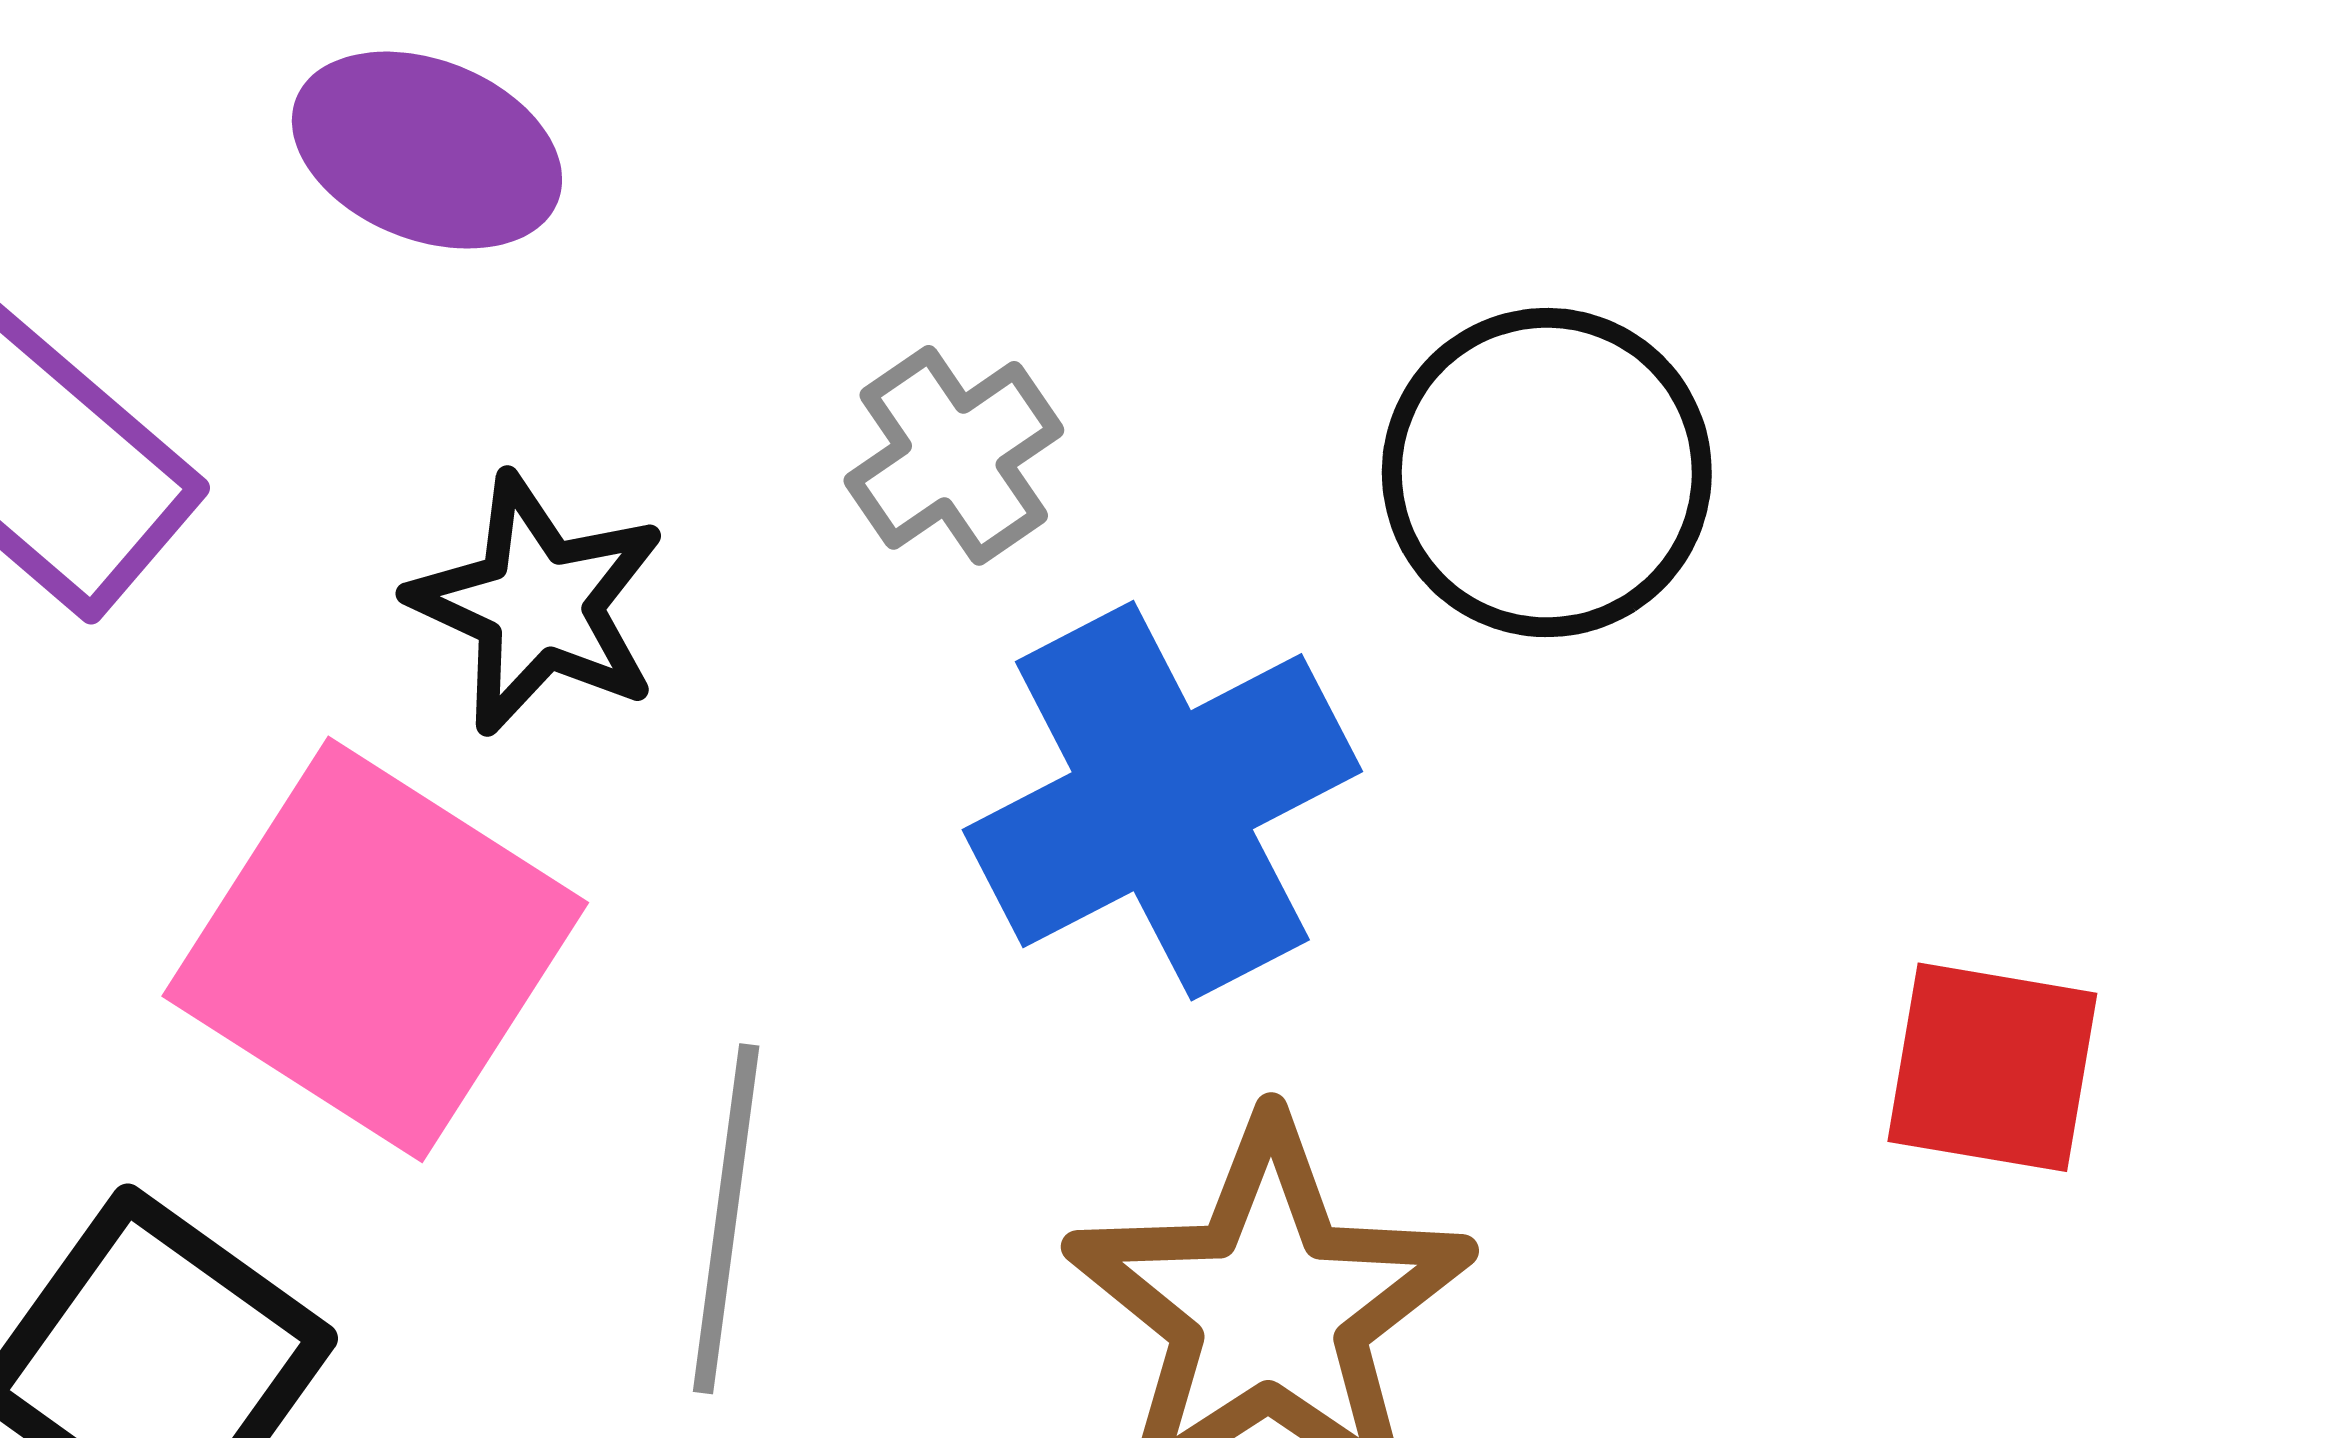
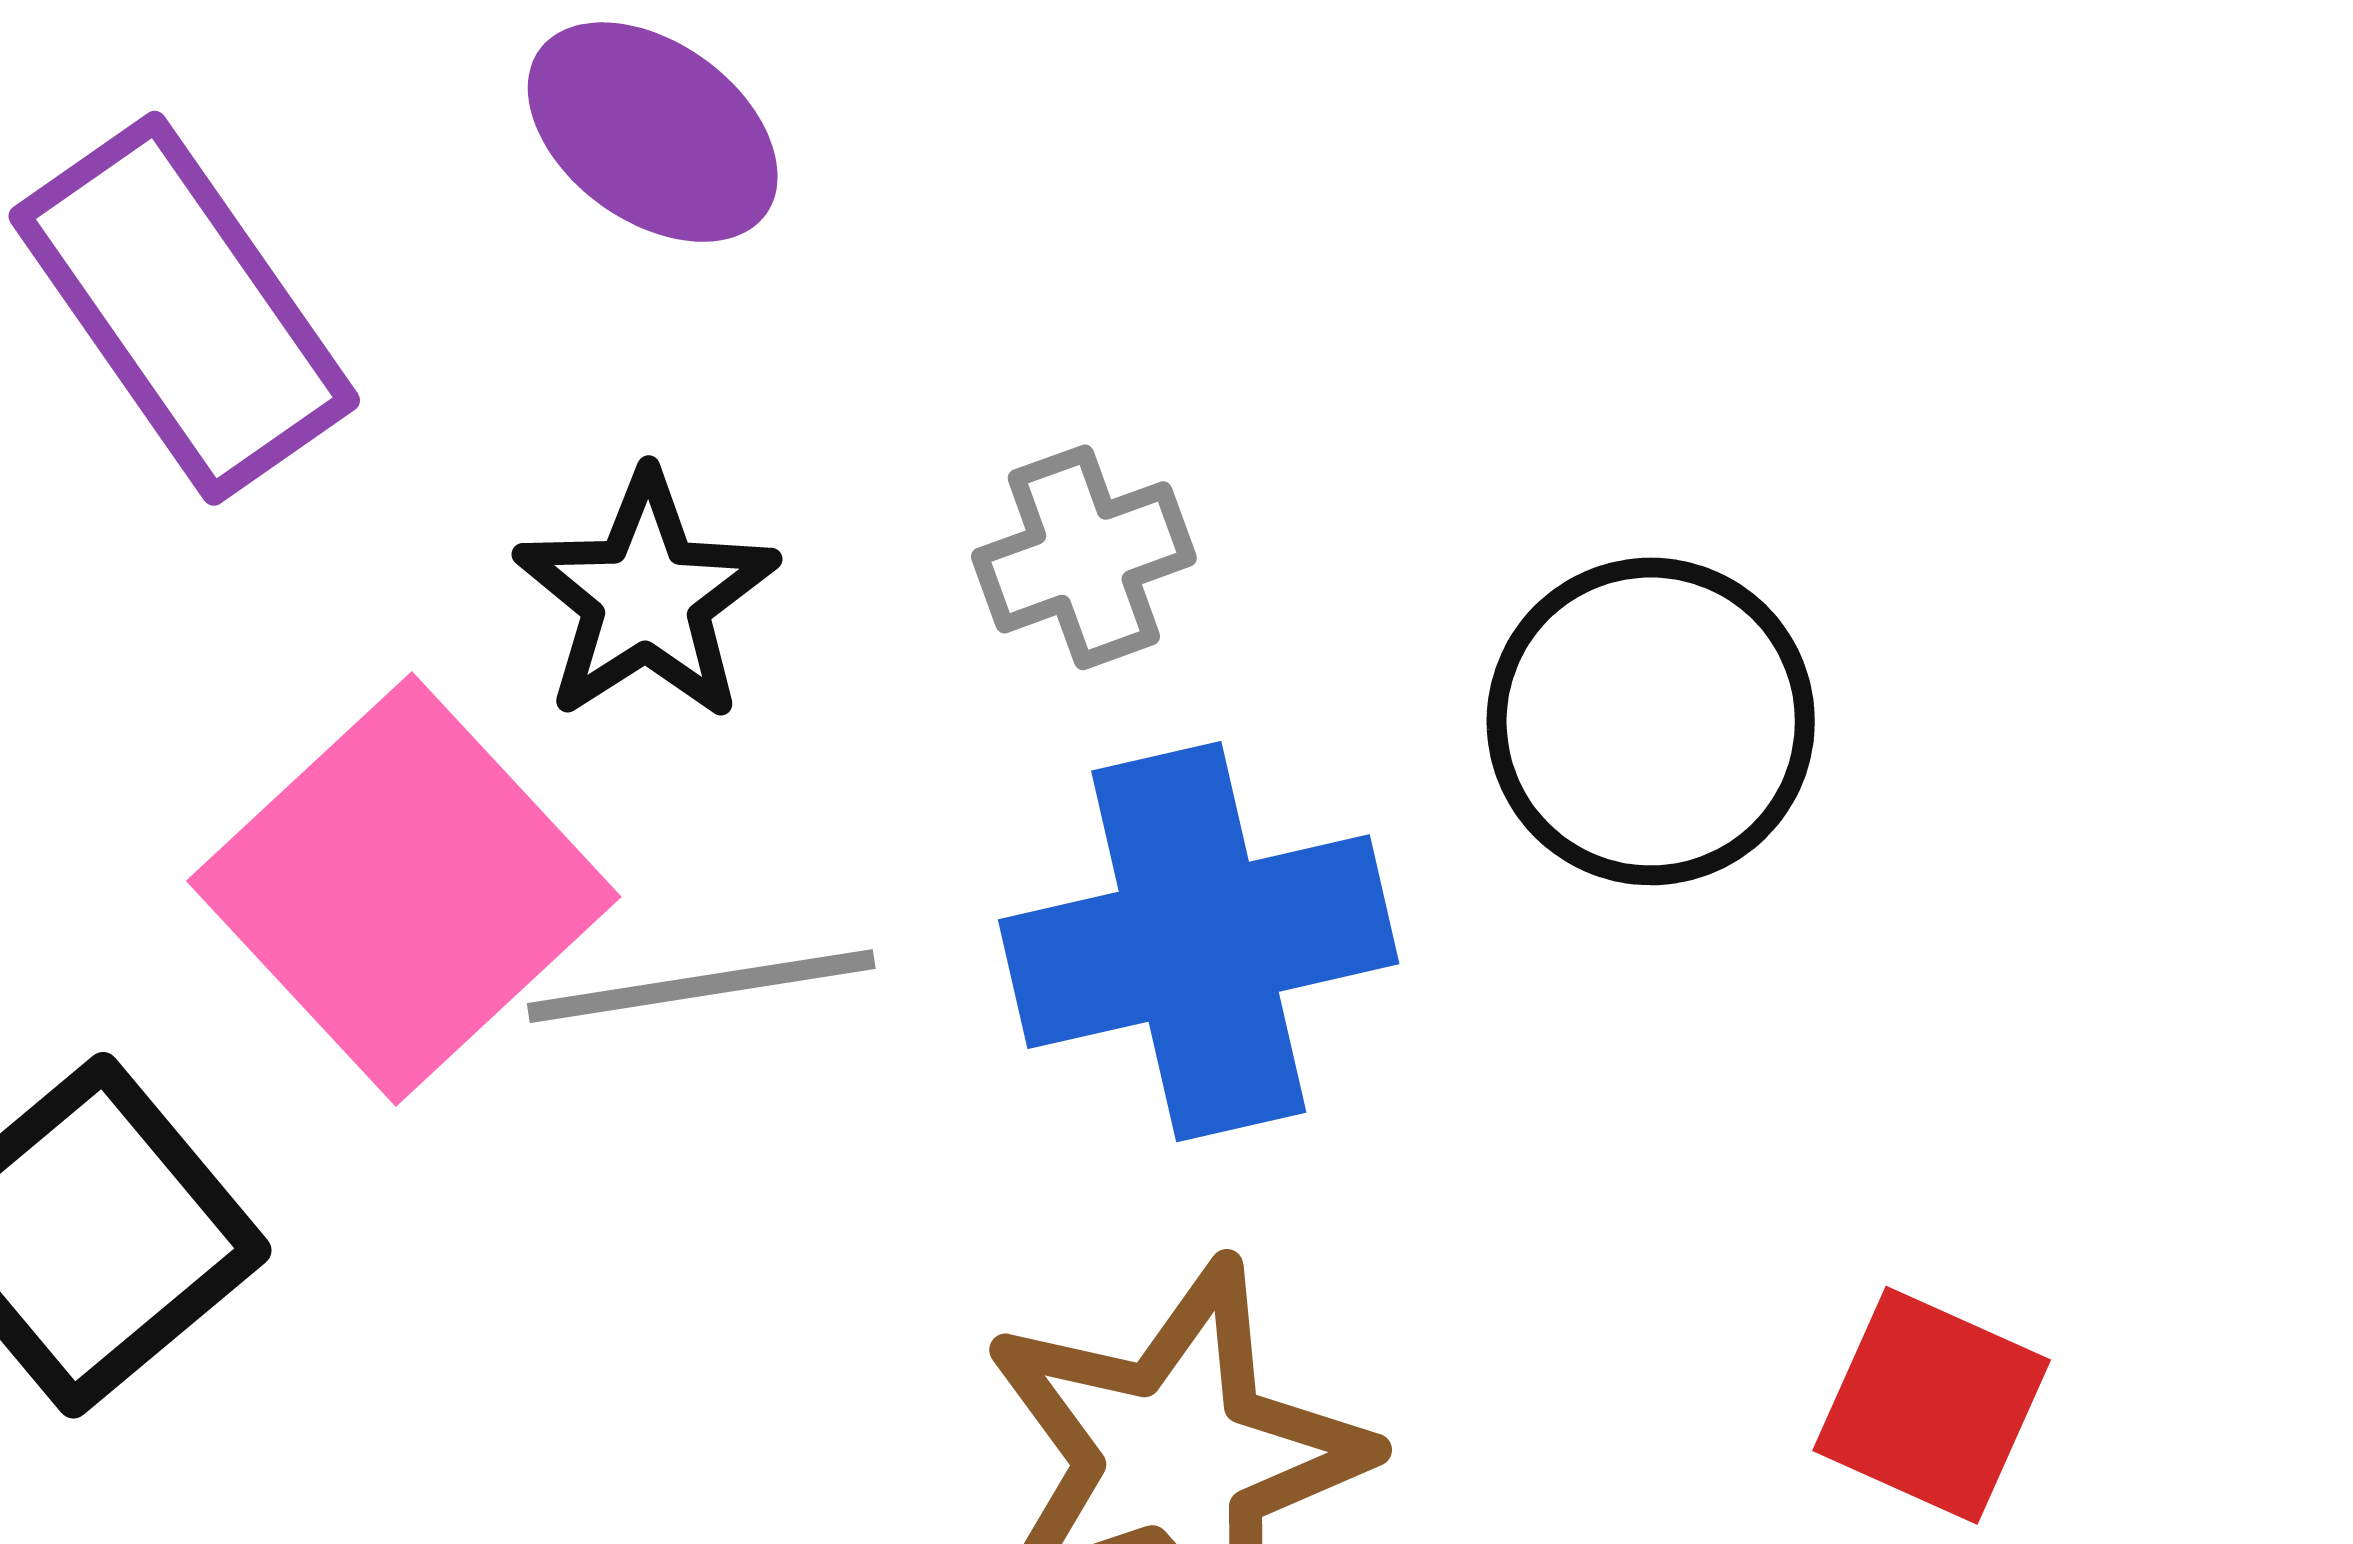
gray line: (726, 1219) -> (701, 986), moved, turned 59

